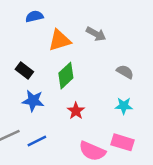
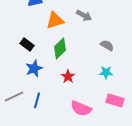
blue star: (33, 101) -> (34, 68), turned -30
blue line: (37, 141) -> (37, 100), turned -49
pink rectangle: (122, 142) -> (115, 100), moved

